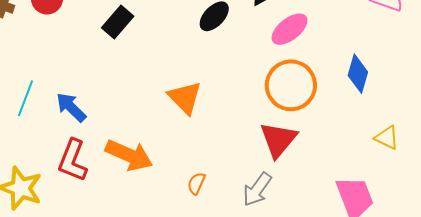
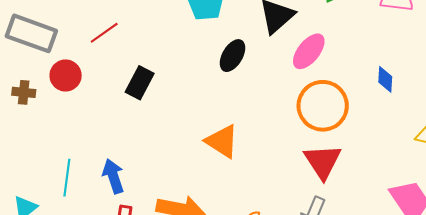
blue diamond: (358, 74) -> (385, 79), size x0.7
blue arrow: (71, 107) -> (113, 176), turned 40

